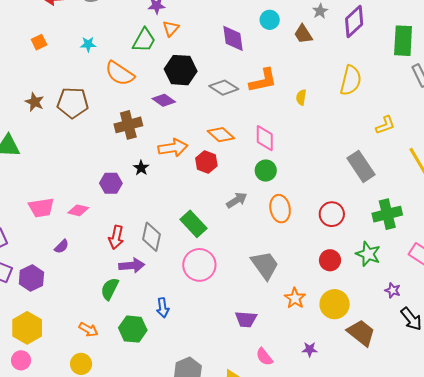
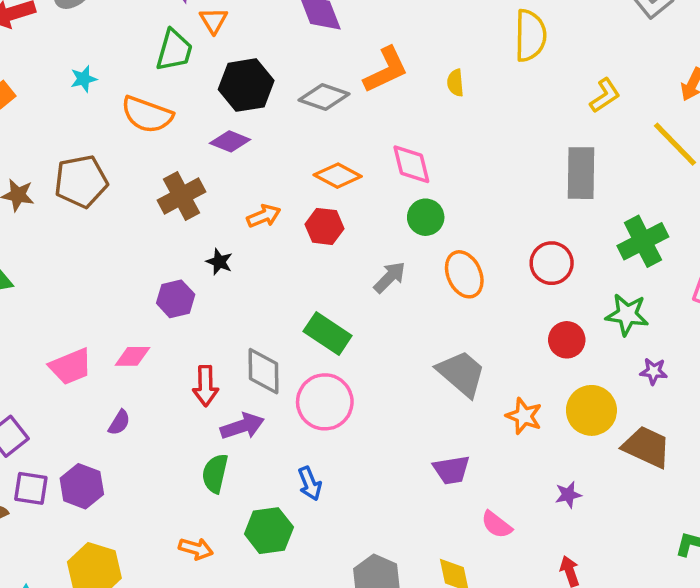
orange arrow: (173, 148) -> (264, 216), size x0.7
gray rectangle: (361, 166) -> (581, 173), turned 48
pink circle: (199, 265) -> (325, 402), moved
purple star: (393, 290) -> (654, 371), moved

